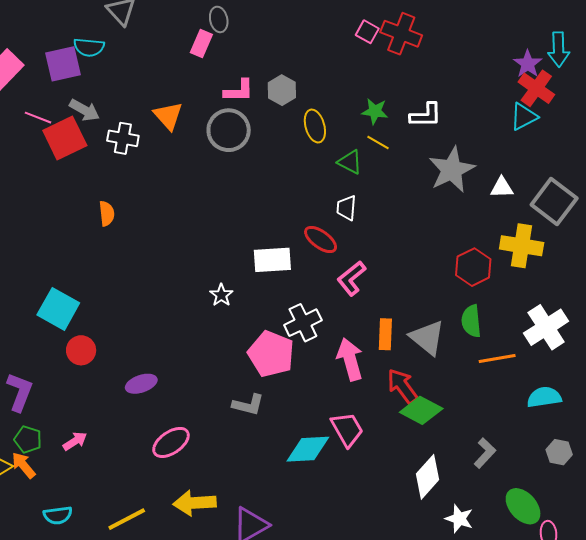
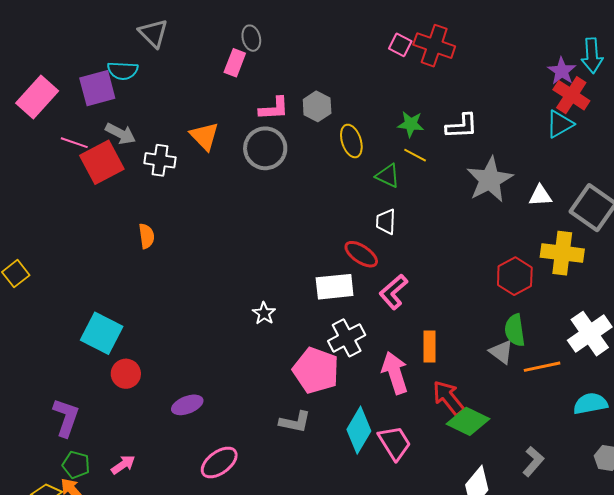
white rectangle: (272, 260) -> (335, 287), moved
gray triangle: (427, 338) -> (501, 352), moved, size x0.7
cyan diamond: (308, 449) -> (359, 430), moved, turned -54

